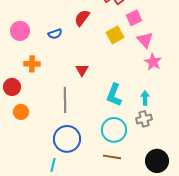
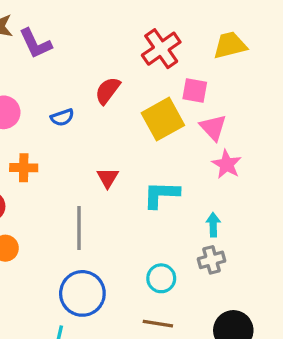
pink square: (134, 18) -> (195, 91), turned 35
yellow square: (115, 35) -> (163, 119), size x1.4
cyan L-shape: (114, 95) -> (161, 194), moved, turned 70
cyan circle: (114, 130) -> (161, 278), size x0.7

